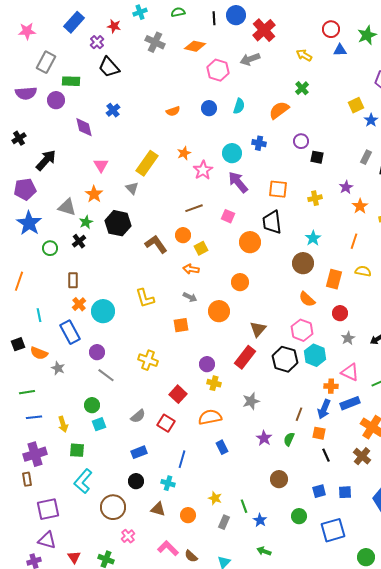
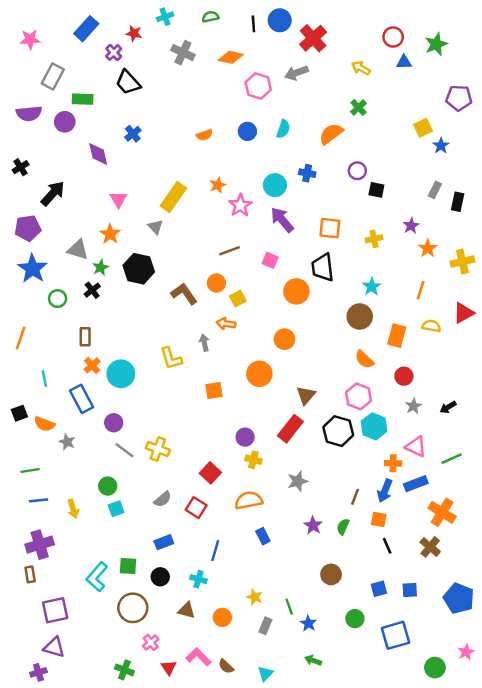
gray arrow: (190, 297) -> (204, 343), moved, turned -128
yellow cross: (148, 360) -> (158, 449), moved
green square: (77, 450) -> (128, 566), moved
red triangle: (74, 557) -> (169, 668), moved

